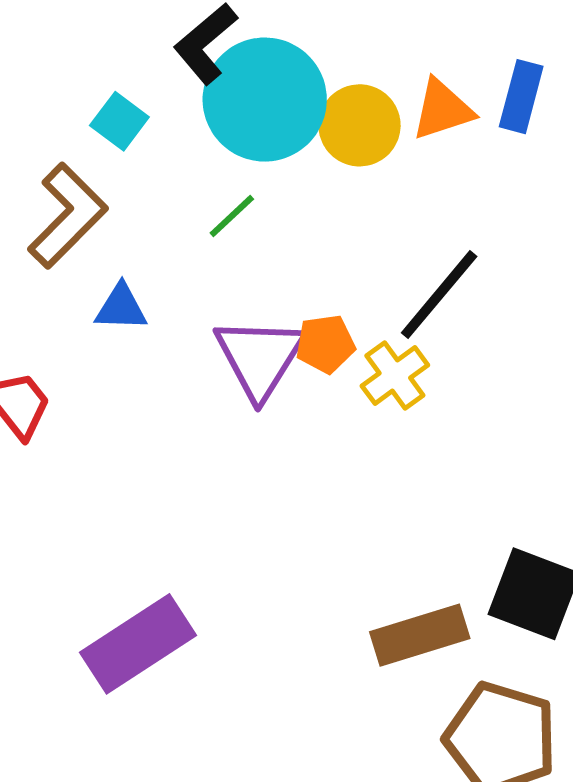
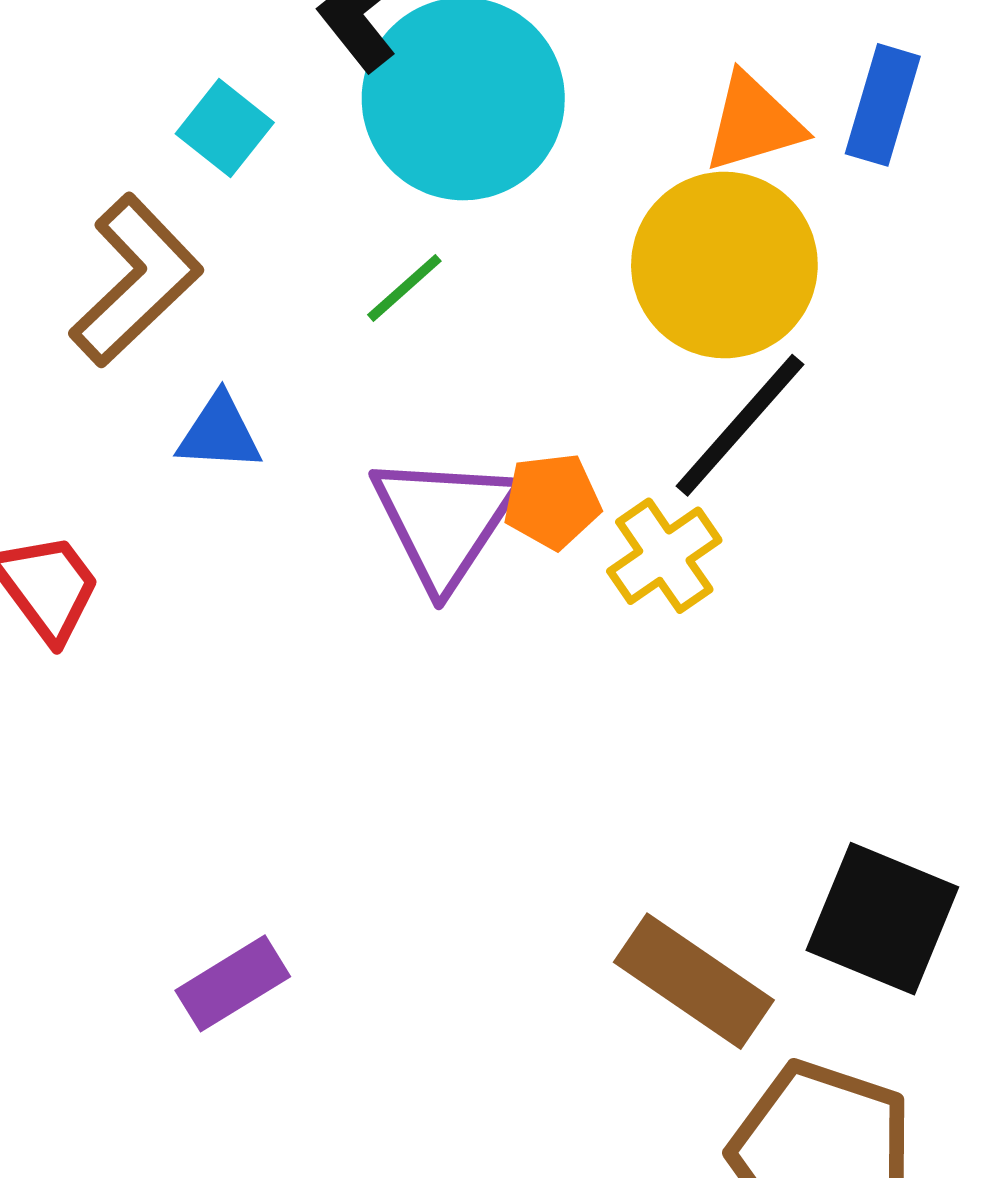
yellow circle: (360, 125) -> (724, 265), moved, size x1.4
brown rectangle: (420, 635) -> (694, 981), turned 50
purple rectangle: (138, 644) -> (233, 983), size x0.6

